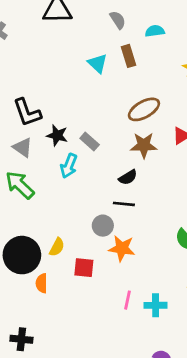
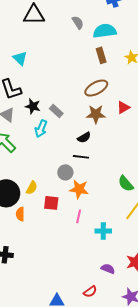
cyan semicircle: (155, 31) -> (105, 31), size x1.6
brown rectangle: (128, 56) -> (101, 55), moved
cyan triangle: (98, 63) -> (20, 58), moved
pink line: (127, 300) -> (79, 216), moved

